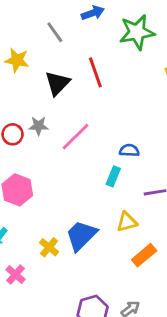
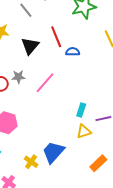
blue semicircle: (129, 150) -> (73, 52), moved
cyan rectangle: (113, 176) -> (81, 110), moved
yellow triangle: (127, 222) -> (84, 131), moved

